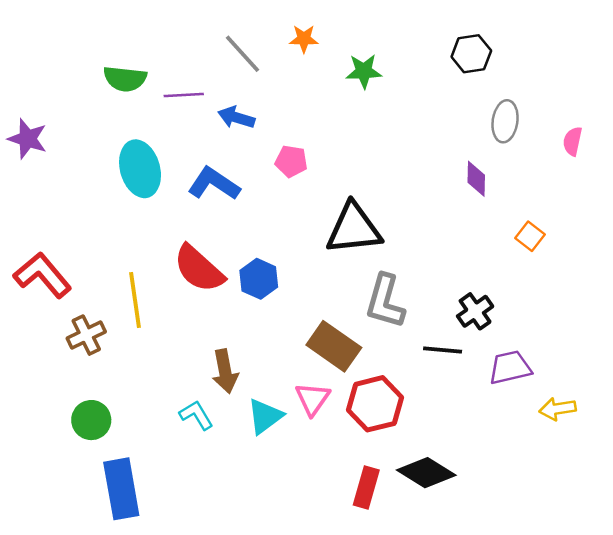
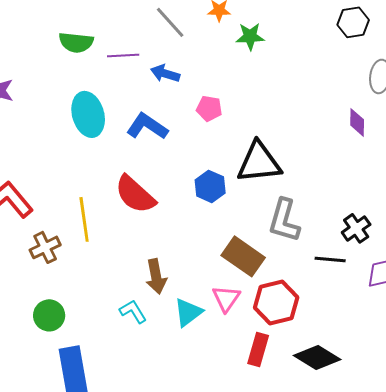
green star: (364, 71) -> (250, 36), moved
blue hexagon: (259, 279) -> (210, 186), moved
red rectangle: (366, 488) -> (258, 349), moved

